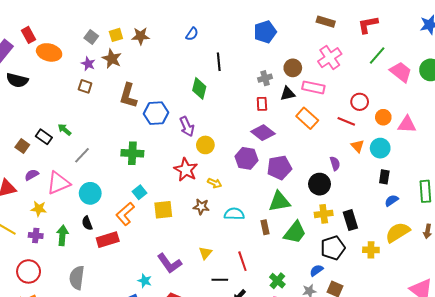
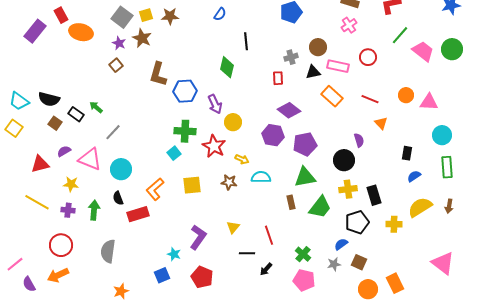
gray square: (91, 37) -> (122, 17), size x1.5
pink cross: (330, 58) -> (349, 25), moved, size x0.7
black semicircle: (17, 80) -> (49, 99), moved
brown square: (85, 86) -> (116, 65), turned 32
red circle: (360, 102) -> (368, 57), moved
red rectangle: (262, 104) -> (278, 78), moved
cyan circle: (380, 148) -> (442, 135), moved
green cross: (132, 153) -> (185, 131), moved
pink triangle: (58, 183) -> (90, 159), turned 45
cyan square: (140, 192) -> (174, 153), moved
cyan semicircle: (234, 214) -> (261, 177), moved
purple L-shape: (169, 263) -> (198, 237), turned -110

